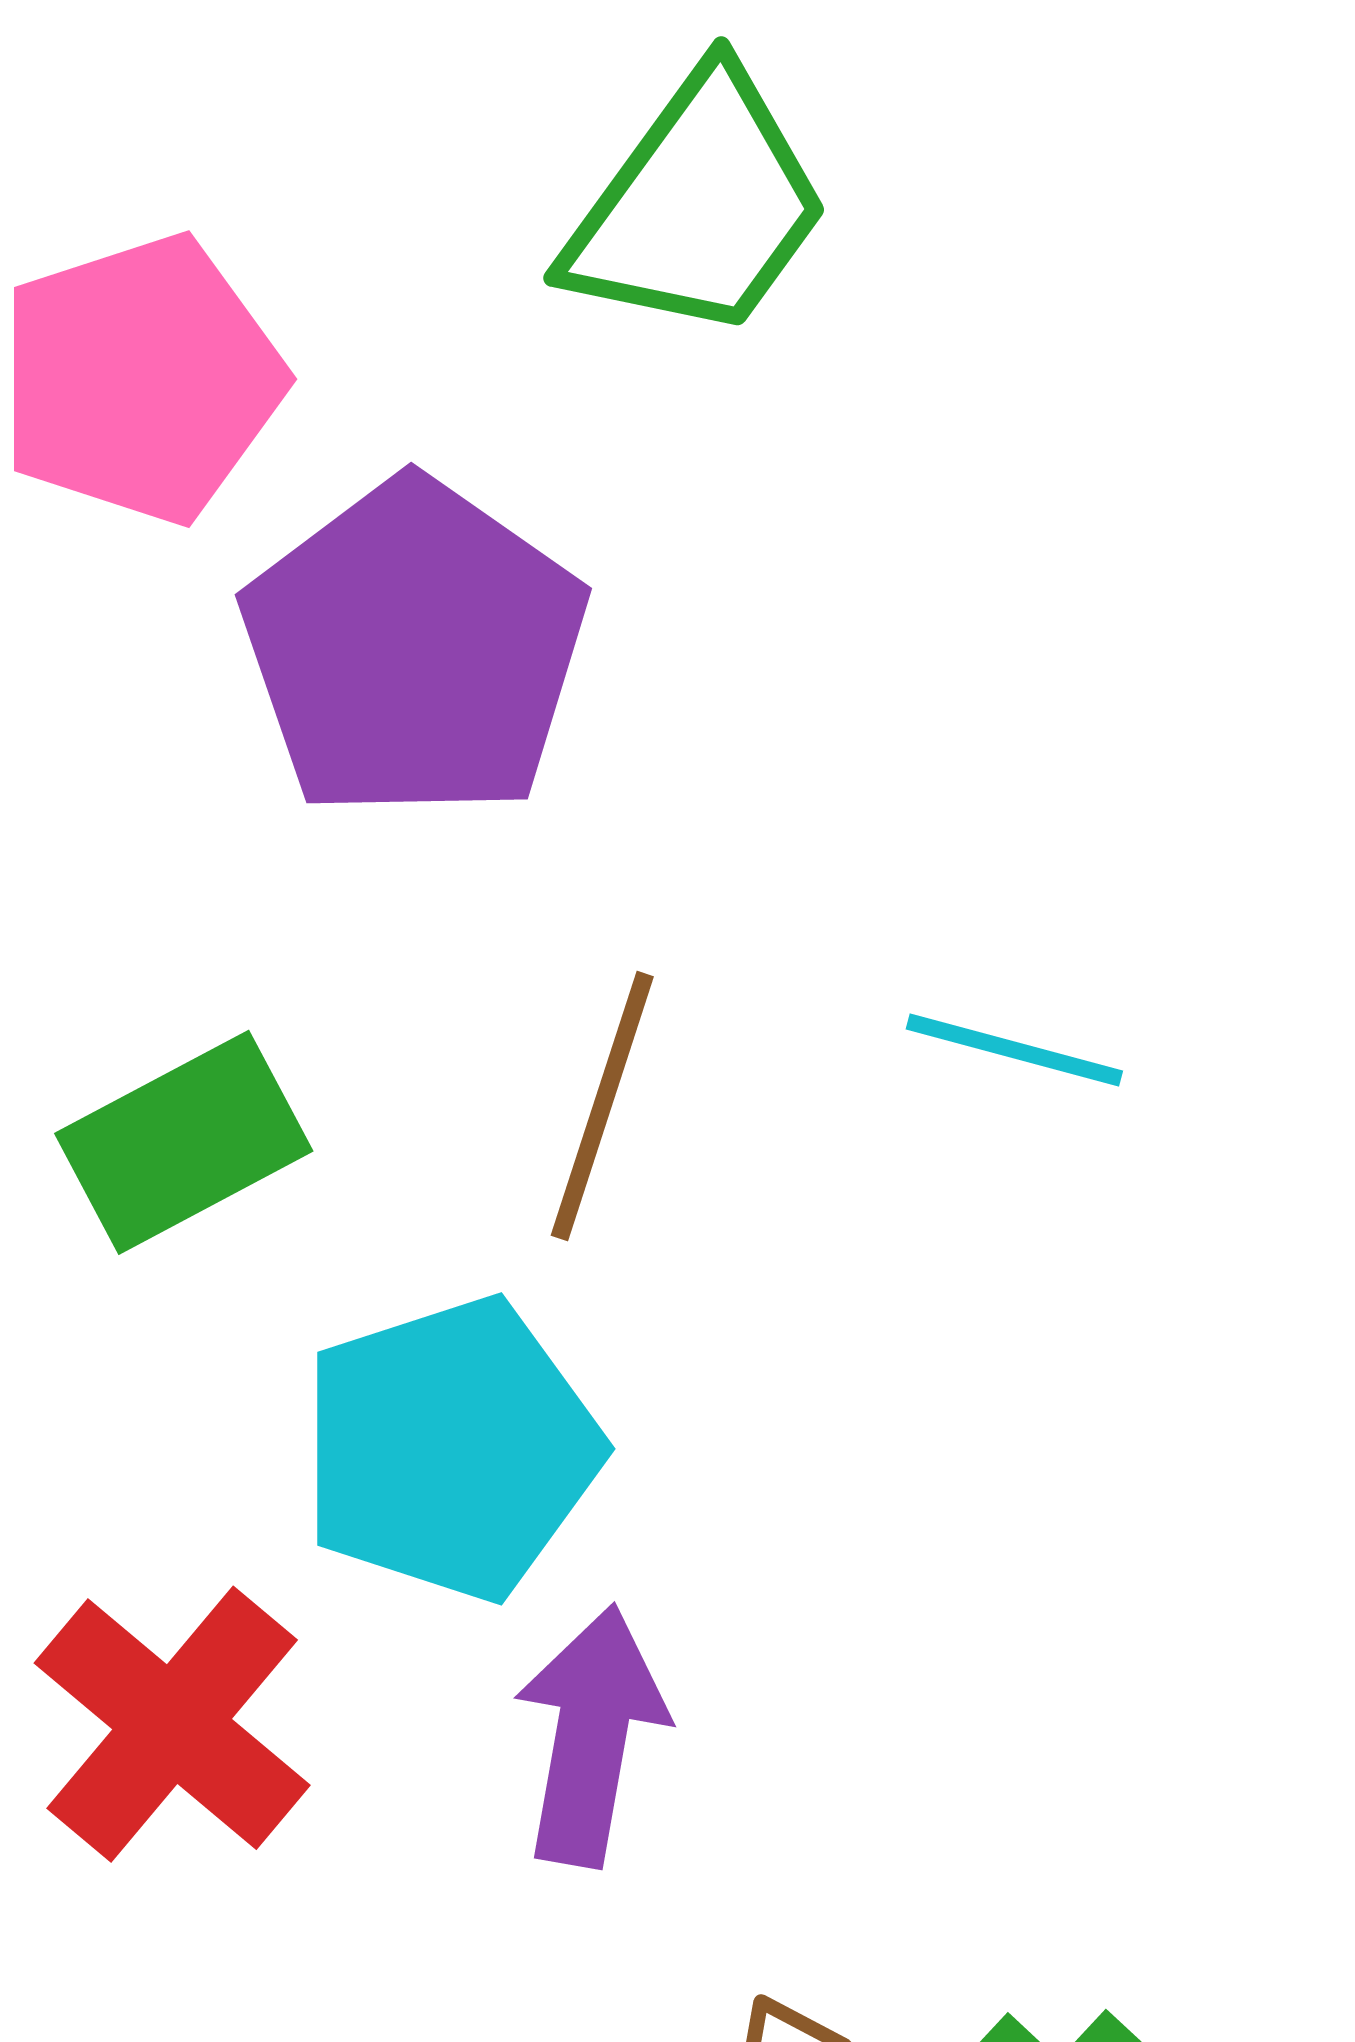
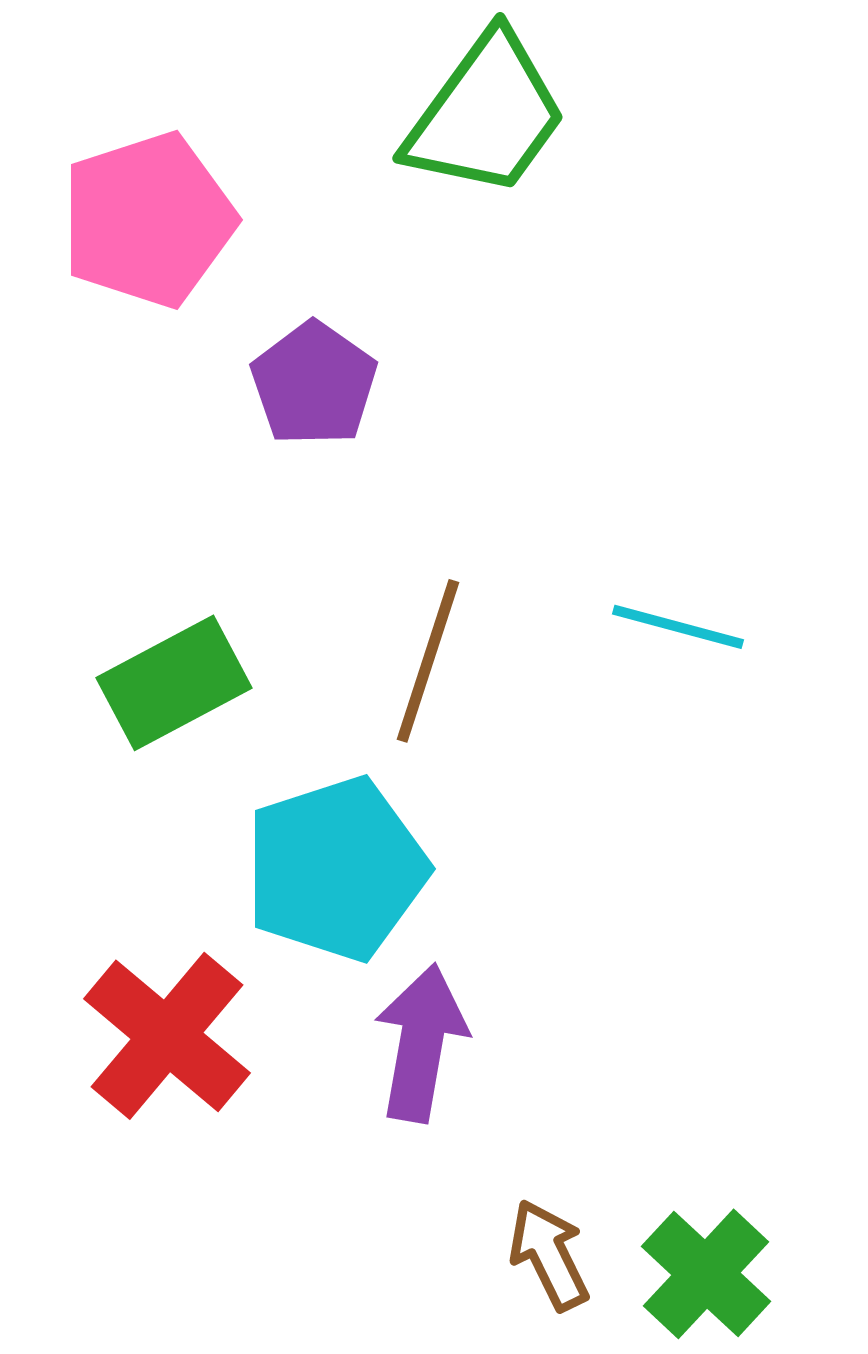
purple pentagon: (414, 649) -> (314, 384), size x0.6

